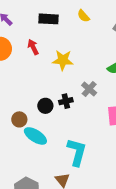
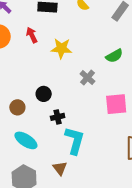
black cross: (66, 101) -> (58, 117), moved
cyan ellipse: (35, 136) -> (26, 140), moved

